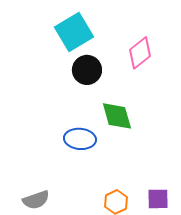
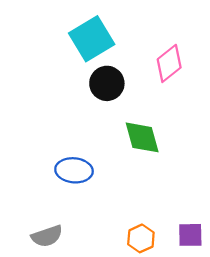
blue ellipse: (80, 139) -> (74, 170), moved

